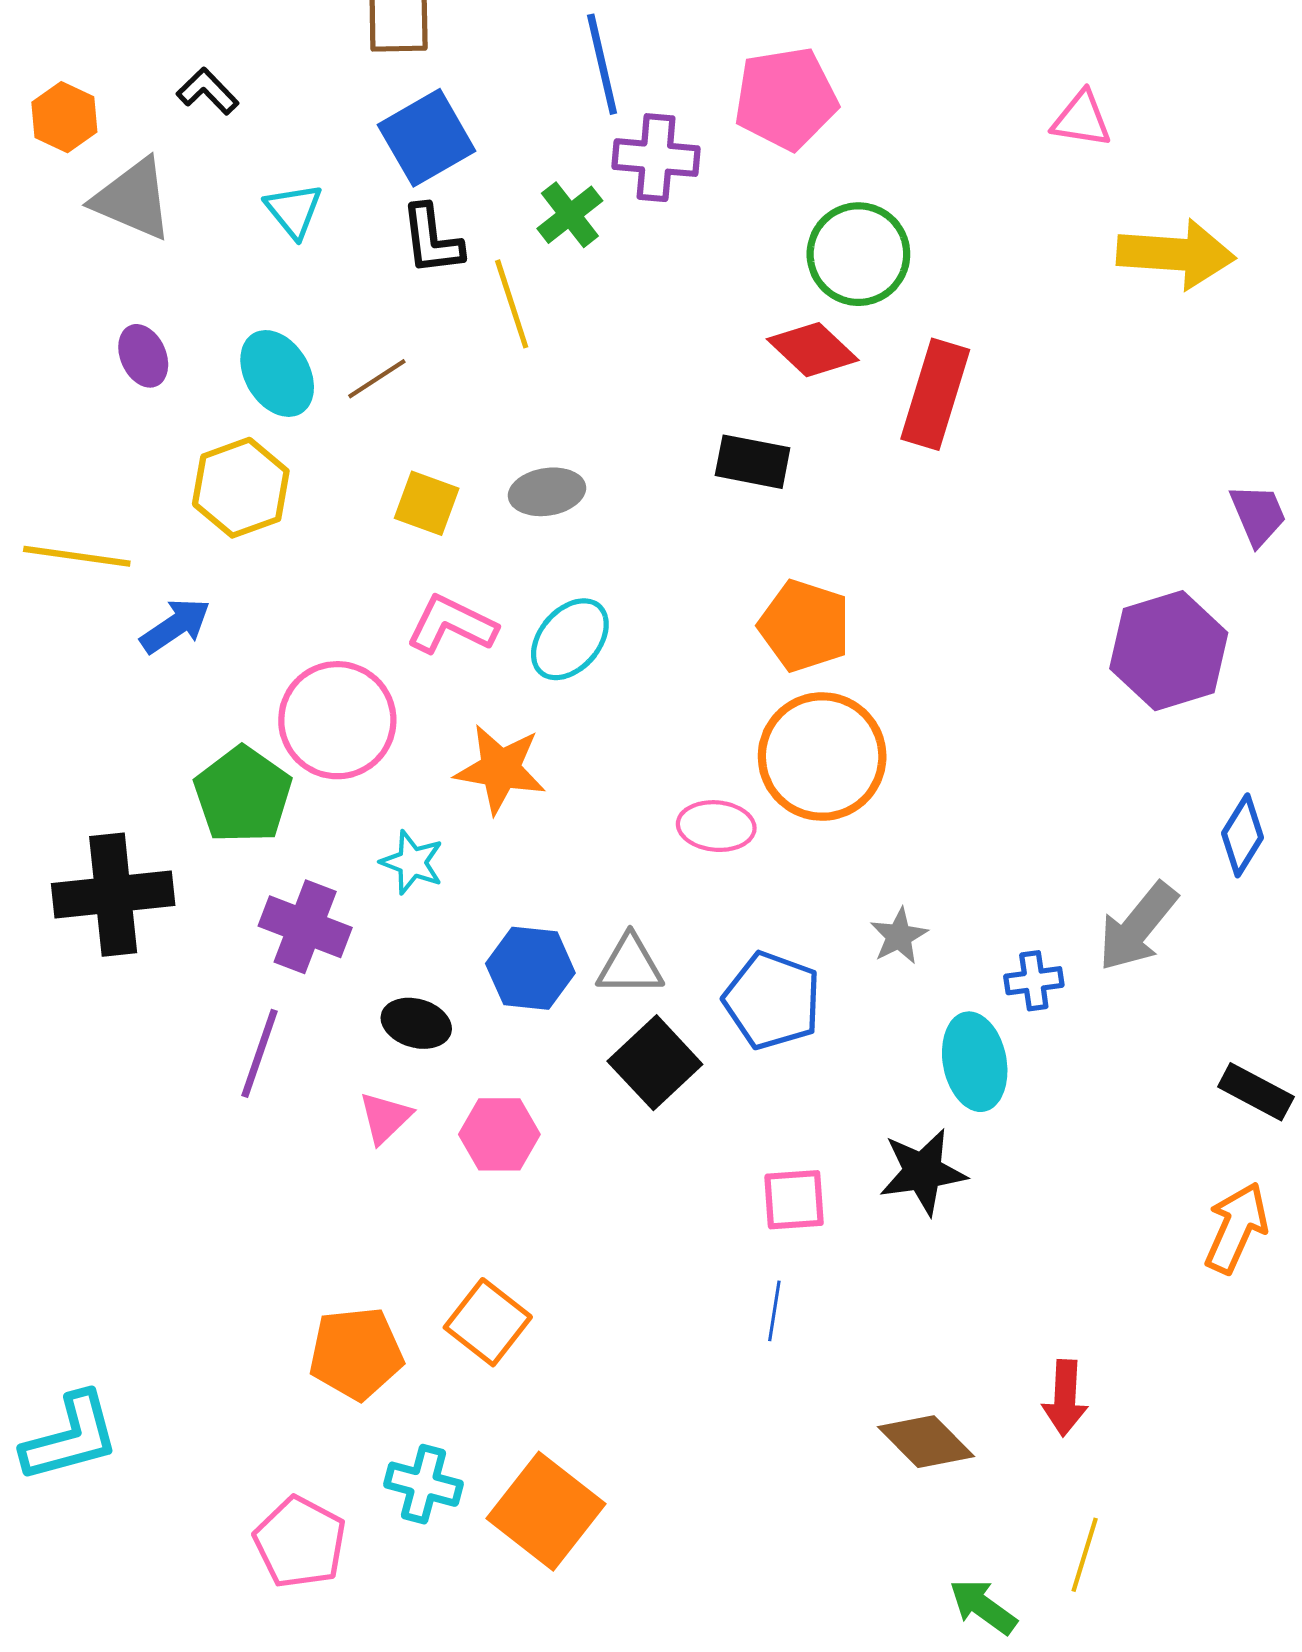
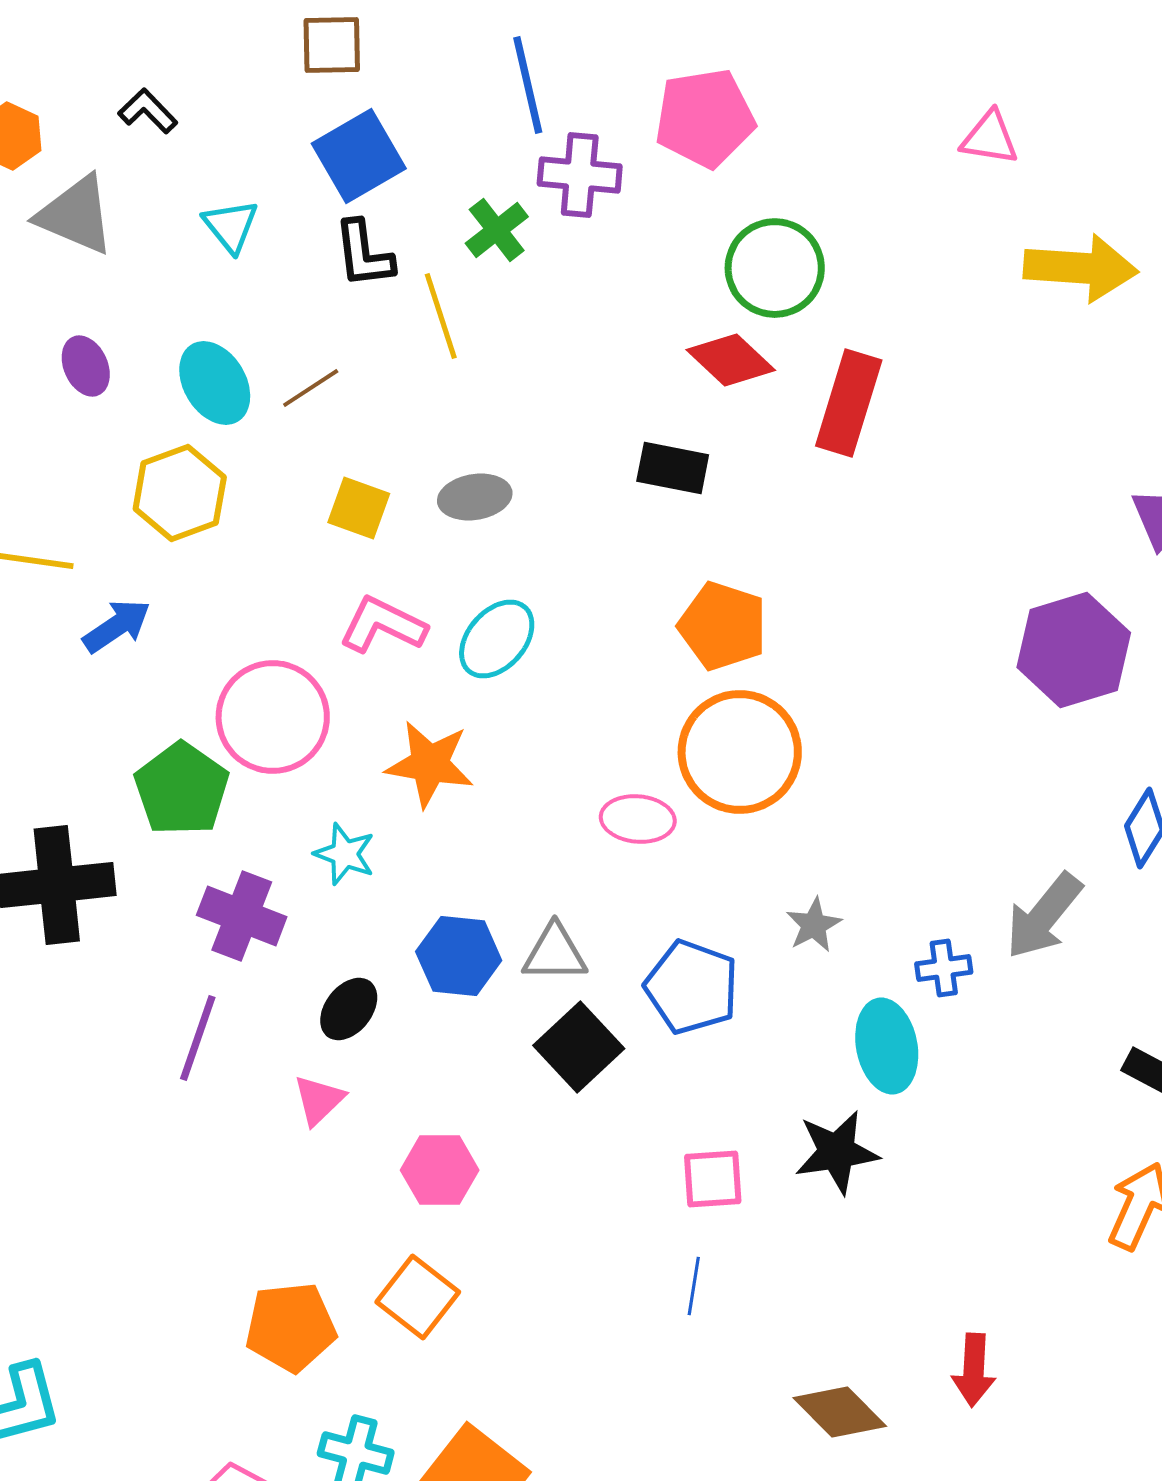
black ellipse: (416, 1023) -> (349, 1009), turned -68
pink hexagon: (499, 1134) -> (440, 1170), moved

